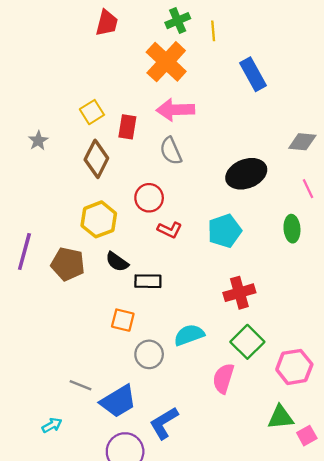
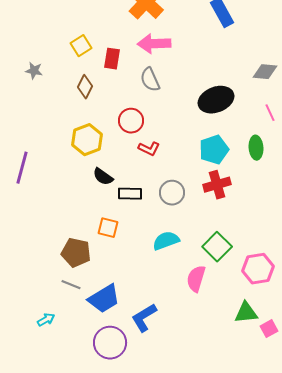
gray star: (38, 141) -> (34, 71), turned -30
brown diamond: (96, 159) -> (85, 87), size x0.7
cyan pentagon: (225, 231) -> (214, 150), moved
brown pentagon: (68, 264) -> (76, 253), moved
red cross: (239, 293) -> (217, 185), moved
gray circle: (149, 354) -> (172, 193), moved

